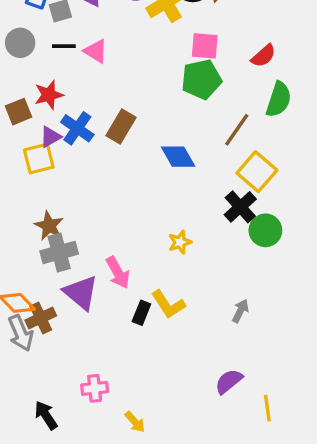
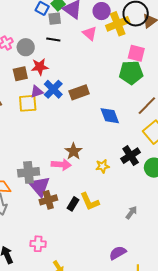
gray circle: (20, 43) -> (26, 47), moved
pink triangle: (96, 51) -> (90, 33), moved
brown rectangle: (121, 127) -> (79, 92), turned 30
black cross: (240, 207) -> (131, 156), moved
brown star: (49, 226) -> (74, 151), moved
gray cross: (59, 252) -> (29, 172), moved
pink arrow: (118, 273) -> (61, 165), moved, turned -66
brown cross: (41, 318) -> (48, 200), moved

